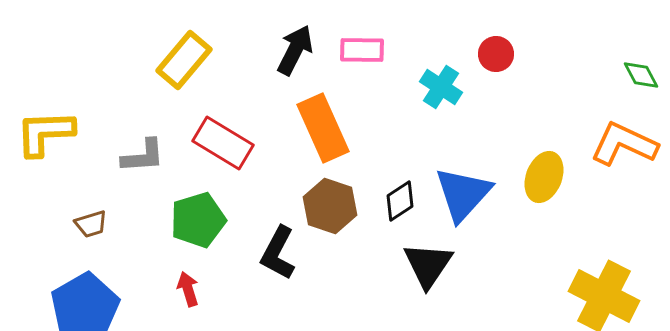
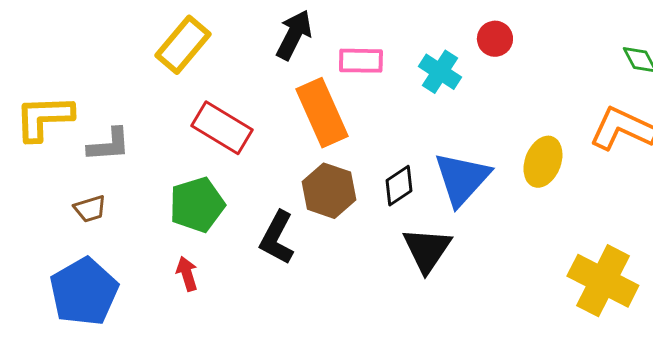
pink rectangle: (362, 50) -> (361, 61), moved
gray L-shape: (143, 156) -> (109, 145), moved

